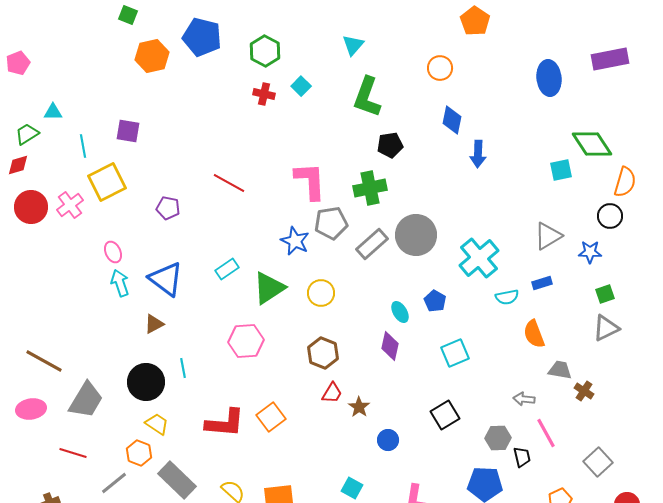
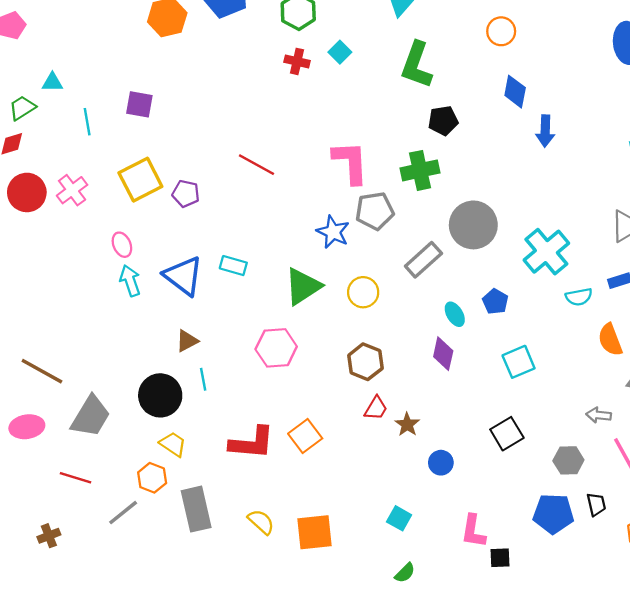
yellow square: (107, 182) -> (140, 180), moved
gray rectangle: (372, 244) -> (423, 260), moved
cyan rectangle: (227, 269) -> (233, 266), moved, turned 50
brown triangle: (154, 324) -> (187, 341), moved
black trapezoid: (522, 457) -> (596, 504), moved
gray rectangle: (177, 480) -> (196, 509), turned 33

